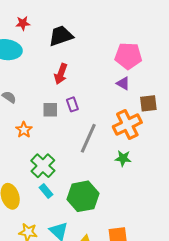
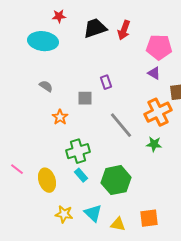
red arrow: (61, 74) -> (124, 30), moved
purple rectangle: (72, 104) -> (106, 82), moved
gray line: (88, 138) -> (121, 125), turned -64
green cross: (43, 166) -> (78, 151), turned 30

